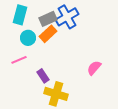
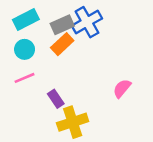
cyan rectangle: (20, 15) -> (26, 19), turned 48
cyan circle: (28, 38) -> (25, 49), moved
yellow cross: (56, 94) -> (73, 122), turned -35

